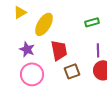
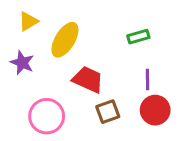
purple star: (27, 49) -> (22, 63), moved
red trapezoid: (59, 50) -> (88, 80), turned -55

